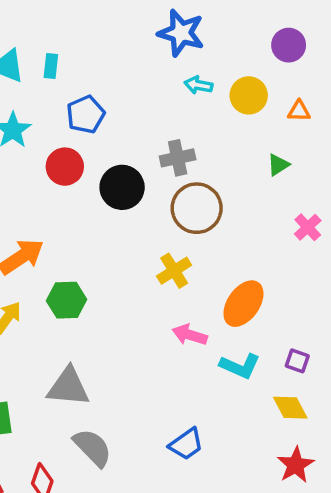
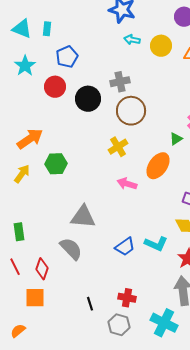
green triangle: (278, 165) -> (176, 139), moved
cyan L-shape: (240, 366) -> (156, 244), moved
gray triangle: (68, 387) -> (83, 217), moved

